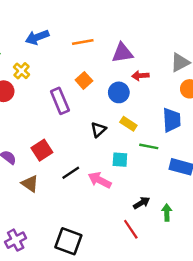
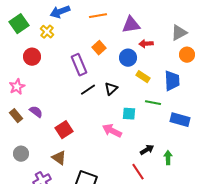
yellow cross: (22, 71) -> (47, 32), moved
yellow rectangle: (128, 124) -> (143, 77), moved
red square: (42, 150) -> (64, 130), moved
black line: (71, 173) -> (88, 90), moved
brown triangle: (30, 184) -> (59, 158), moved

